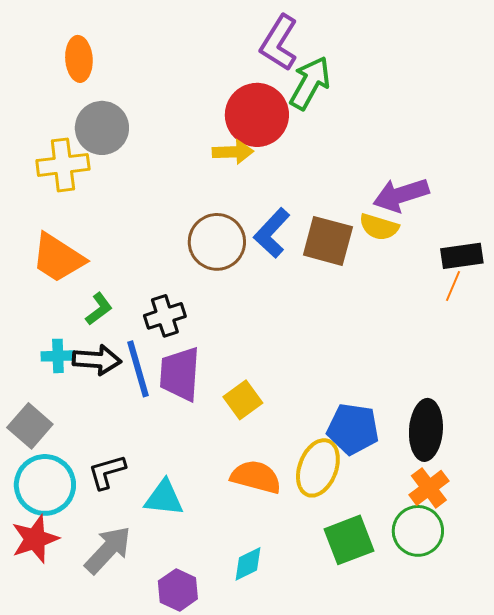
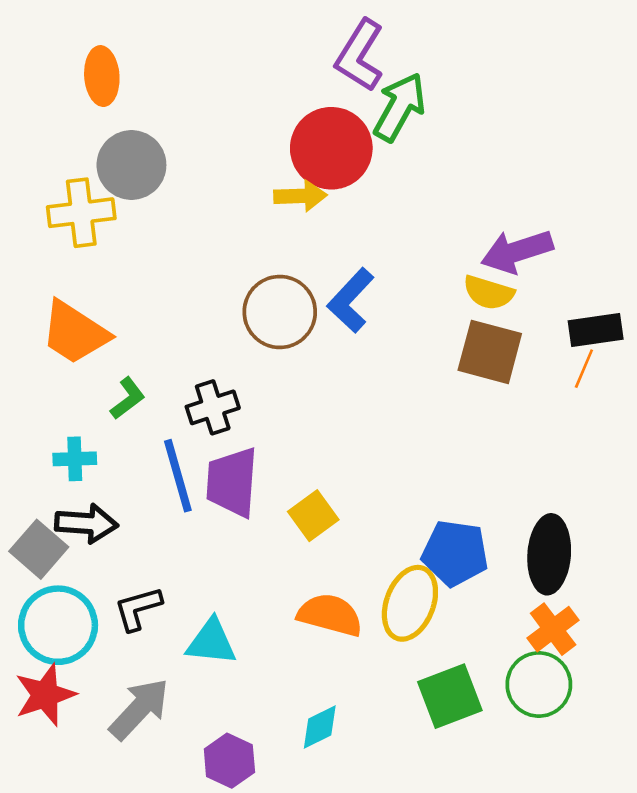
brown square: (328, 241) -> (490, 352), moved
black arrow: (97, 360) -> (86, 523), moved

